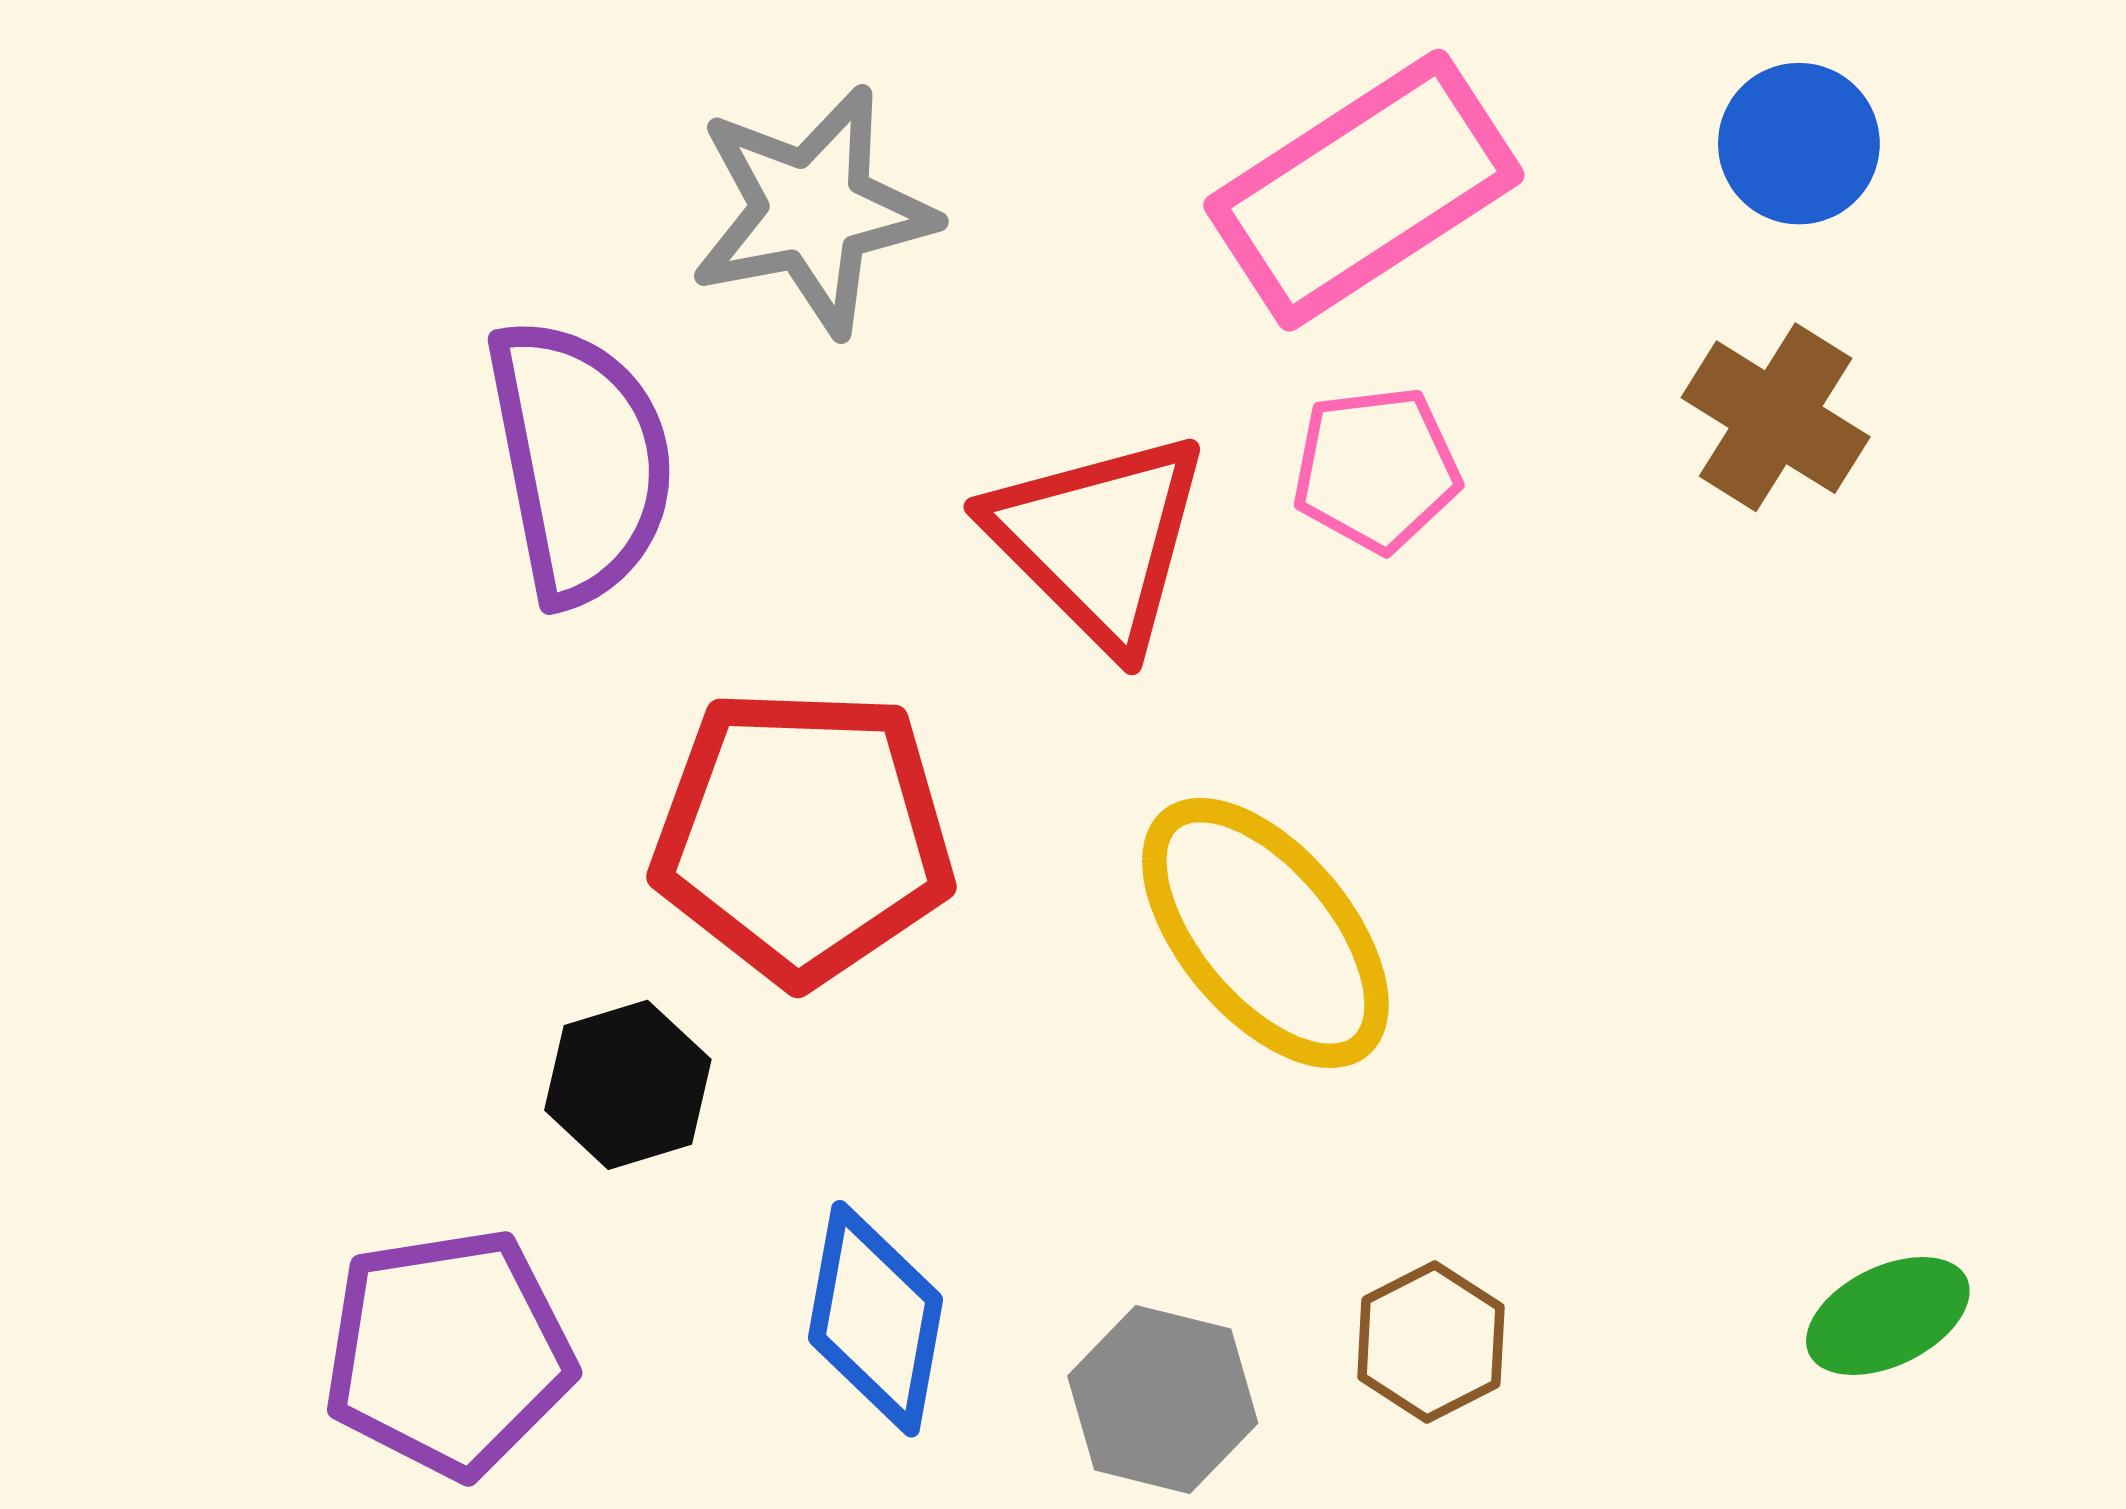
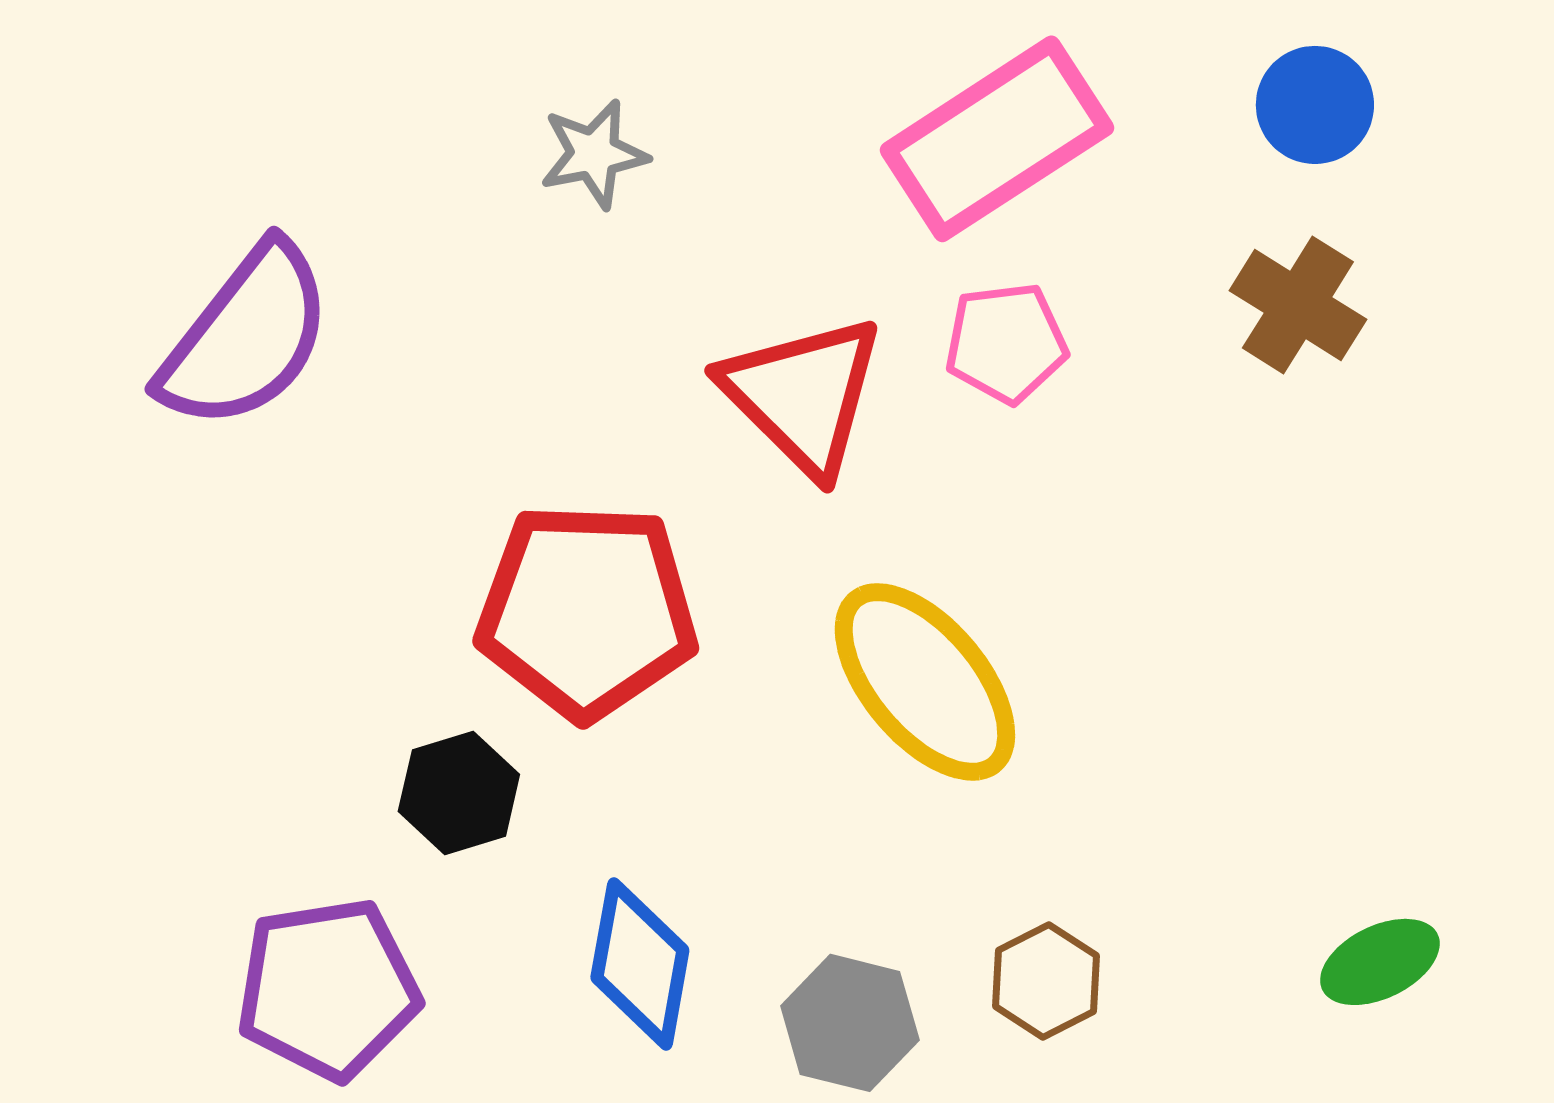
gray star: (813, 211) -> (594, 154), size x0.6
purple semicircle: (580, 461) -> (246, 337), moved, turned 49

